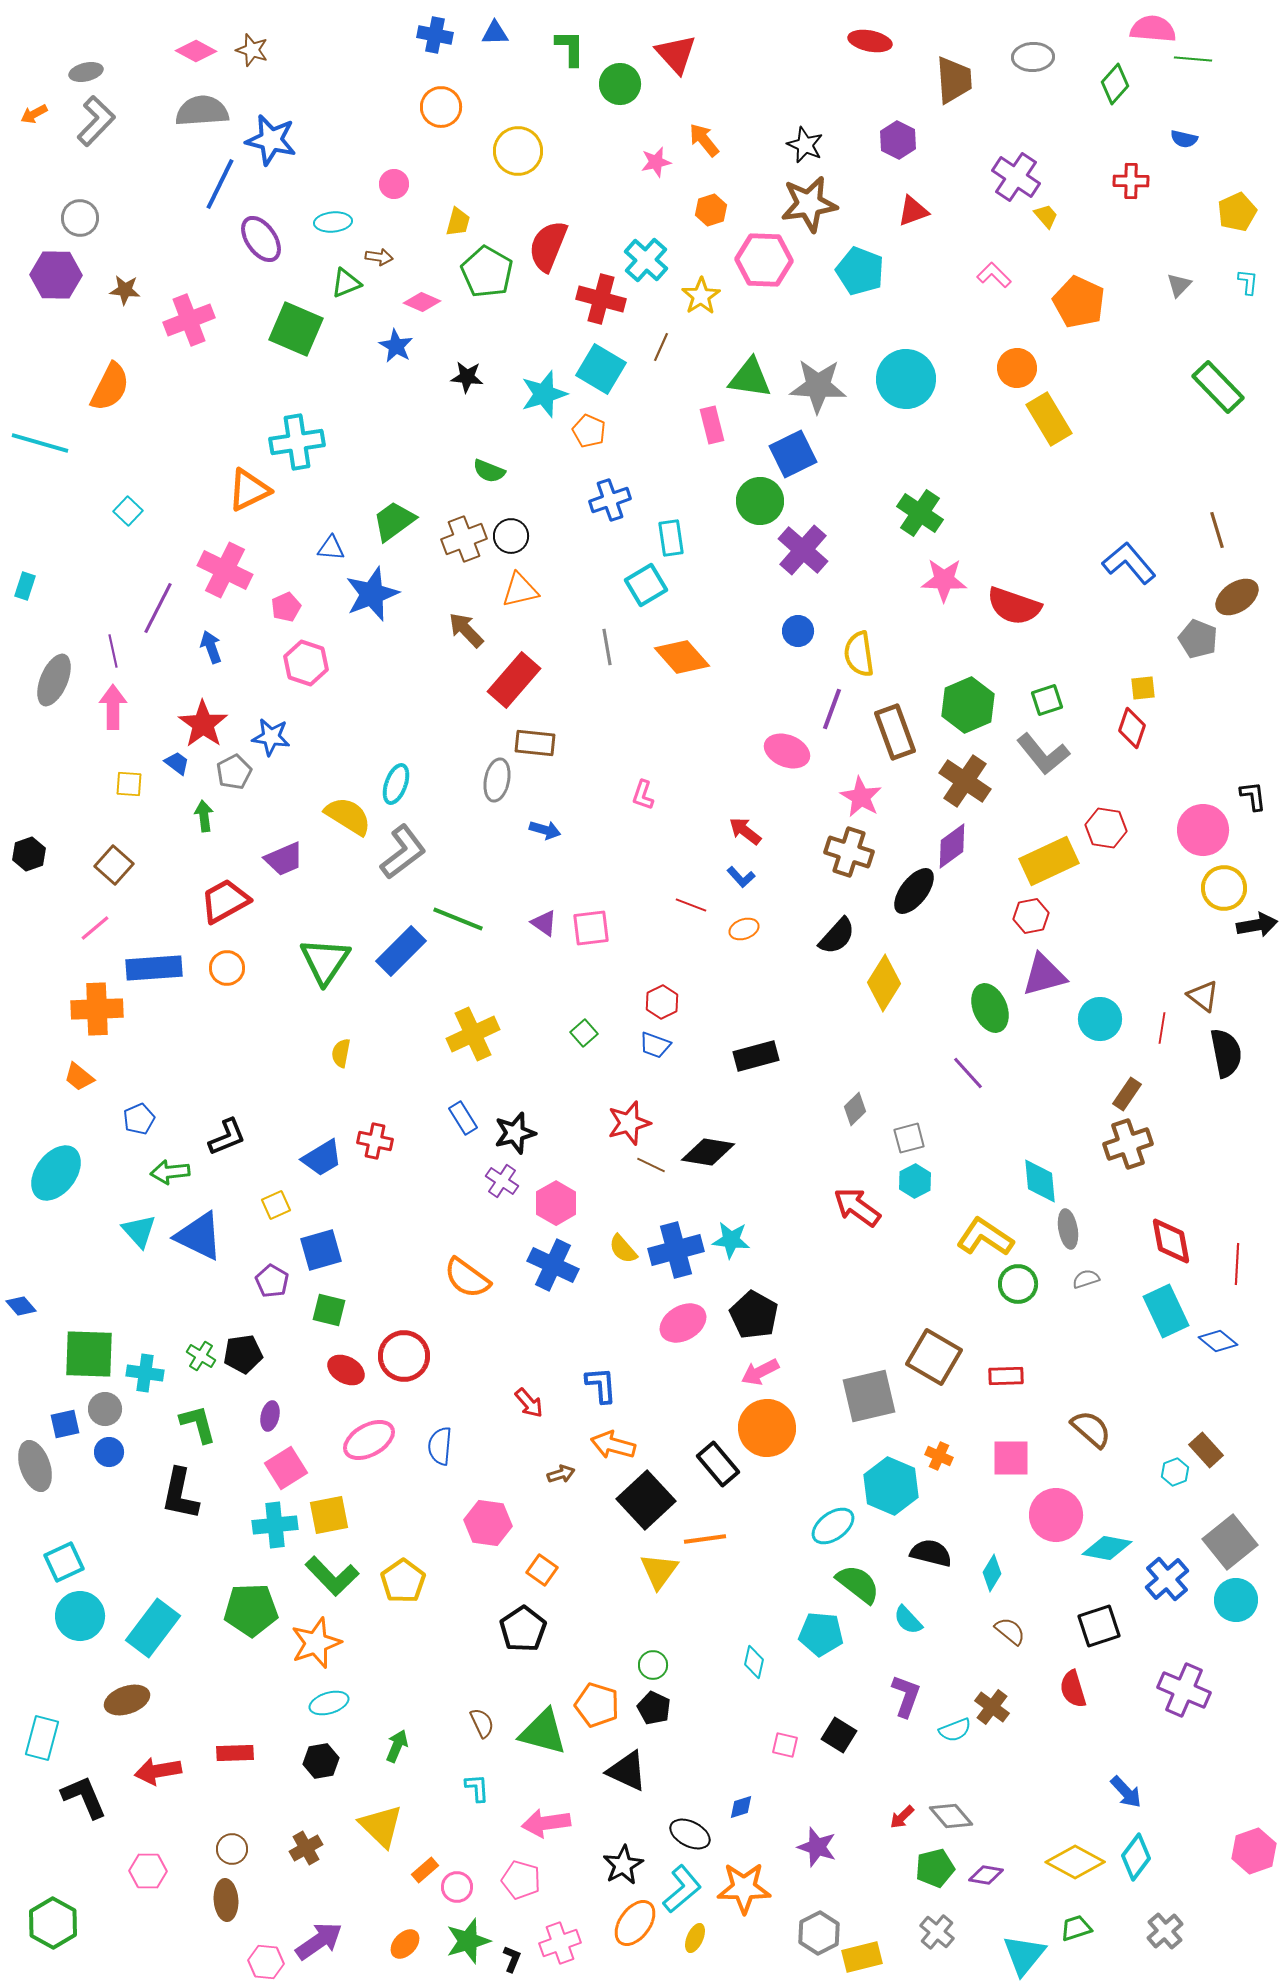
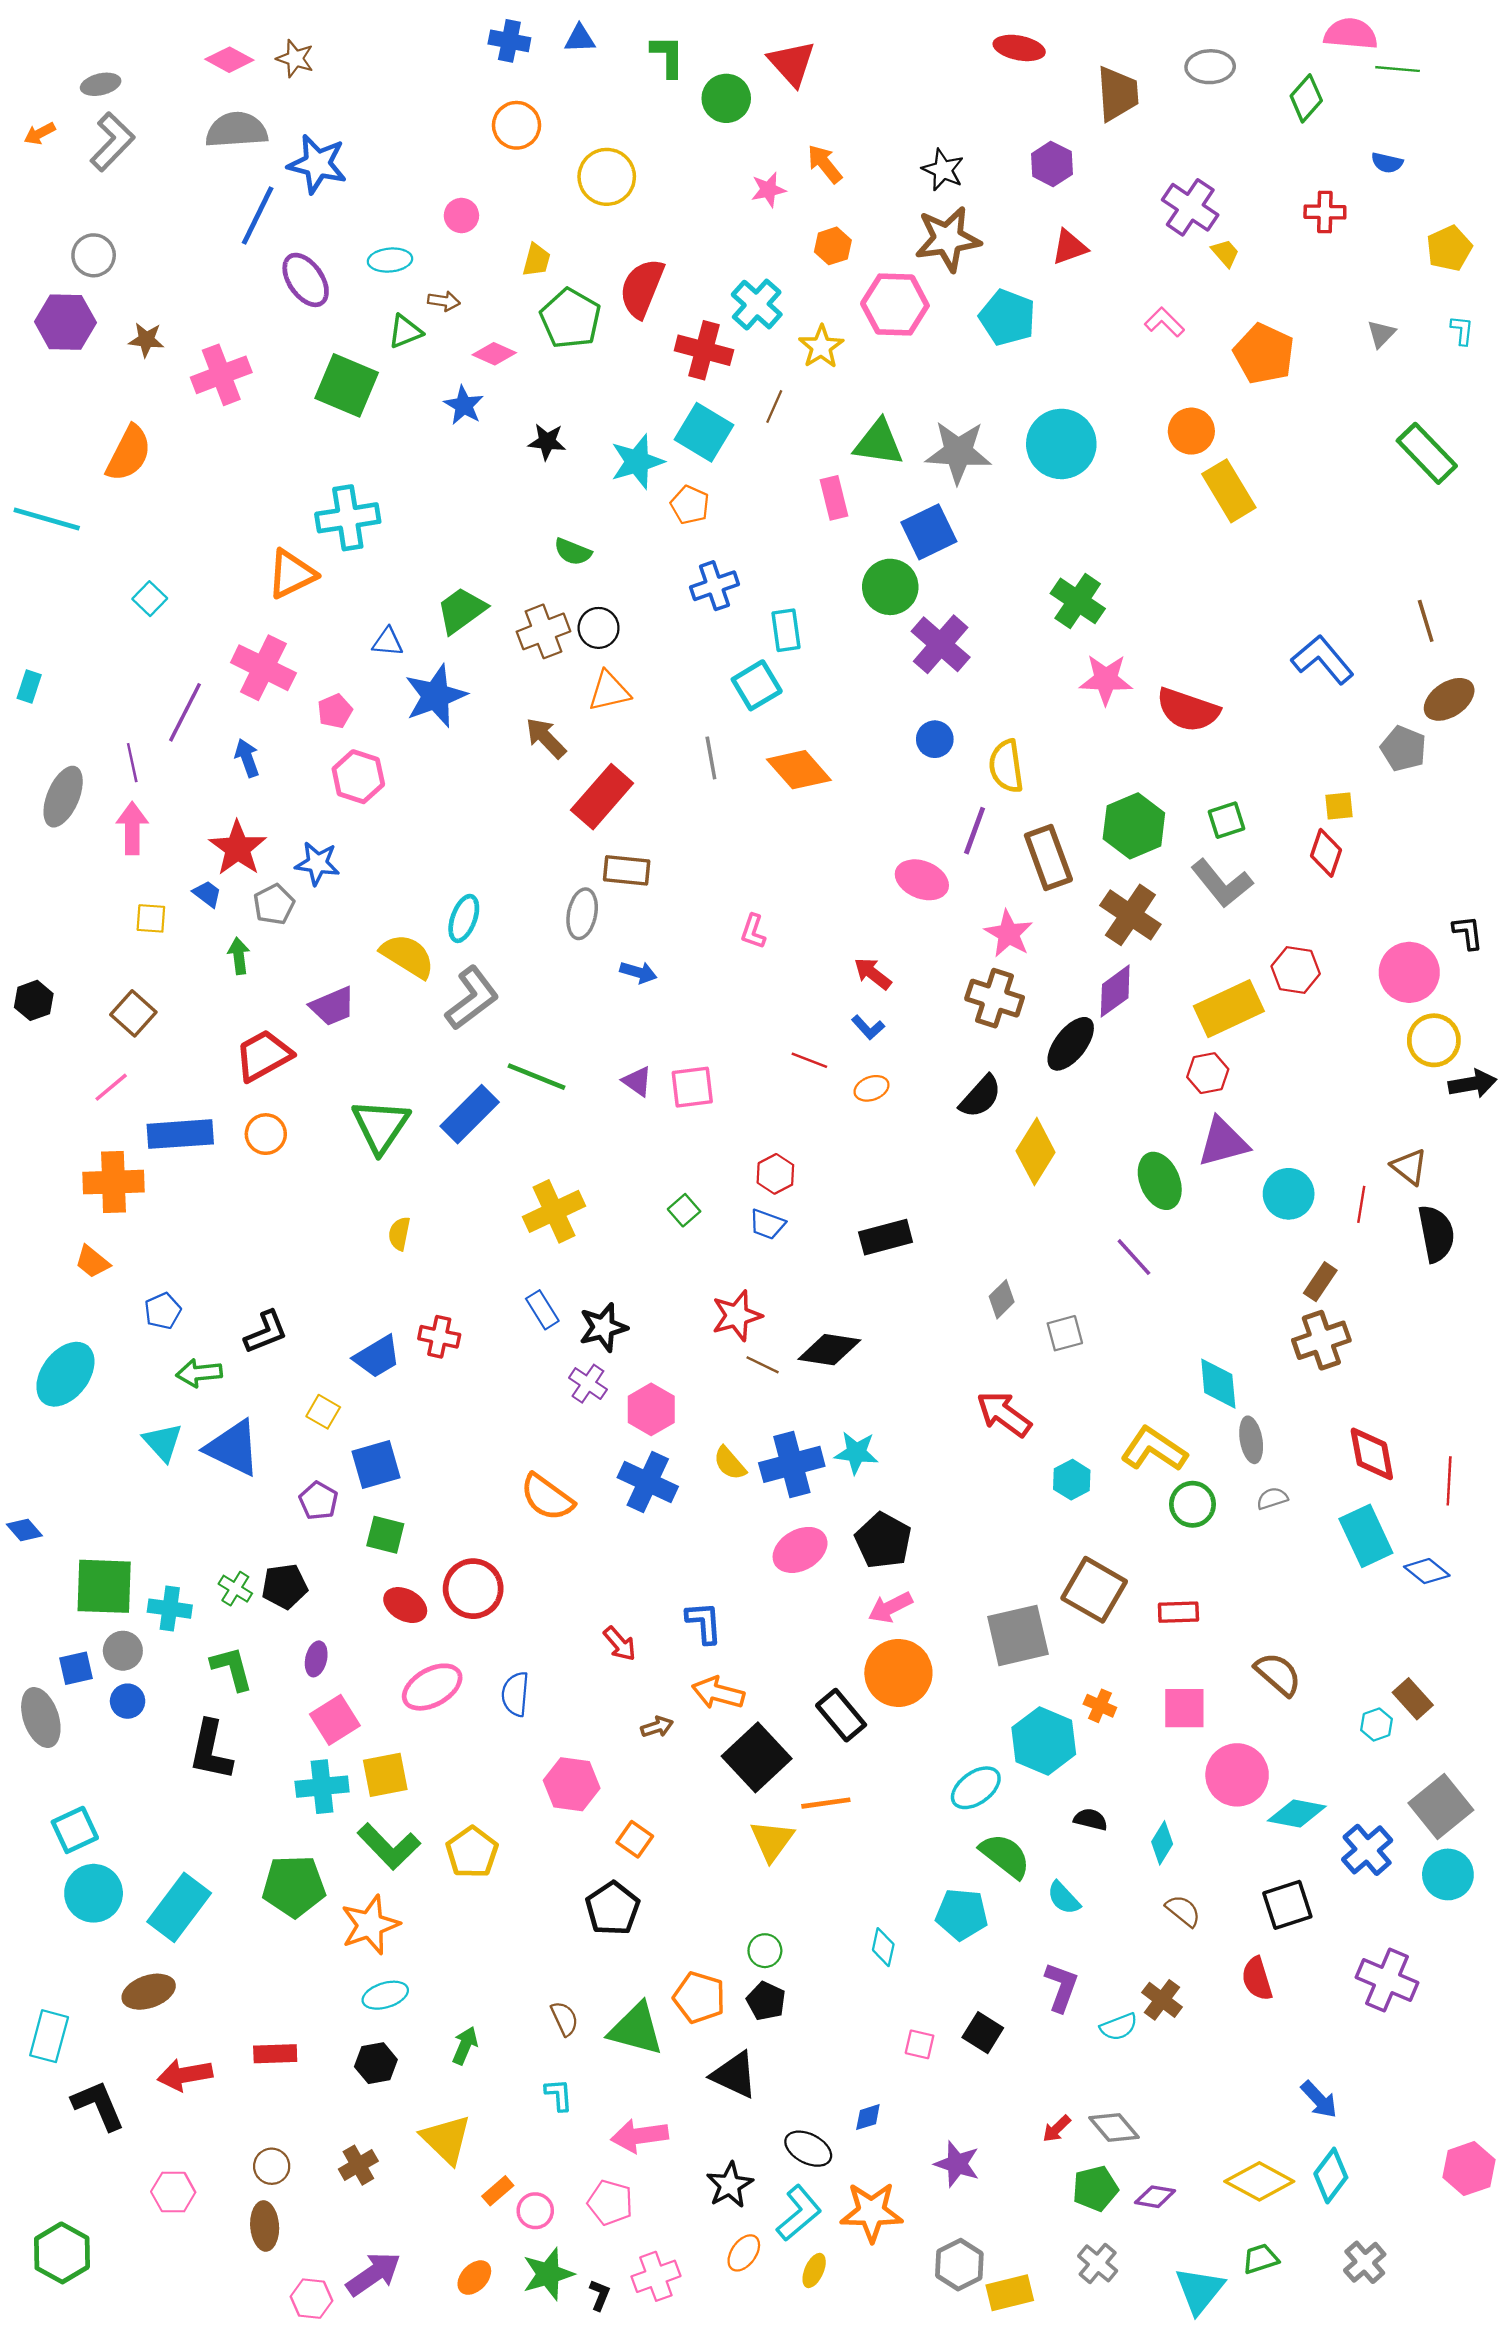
cyan hexagon: (915, 1181) -> (1072, 1480), moved
yellow square: (276, 1205) -> (323, 1412), turned -36
black semicircle: (931, 1553) -> (1091, 1819), size x0.7
orange ellipse: (635, 1923) -> (744, 2253), size x0.7

